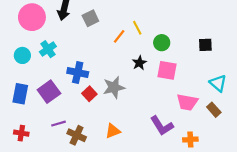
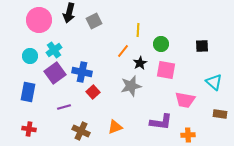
yellow line: (137, 28) -> (138, 30), turned 32
orange line: (119, 36) -> (123, 51), moved
gray star: (114, 87) -> (131, 86), moved
purple square: (49, 92) -> (55, 73), moved
brown rectangle: (214, 110) -> (220, 114), moved, turned -40
purple line: (59, 124) -> (64, 107), moved
purple L-shape: (162, 126) -> (161, 122), turned -50

